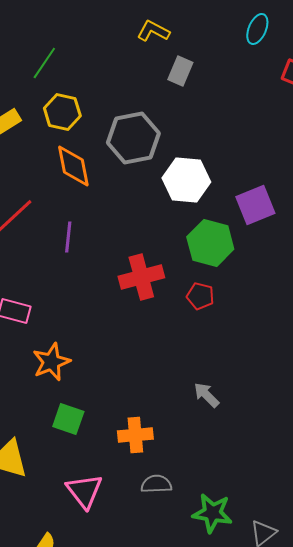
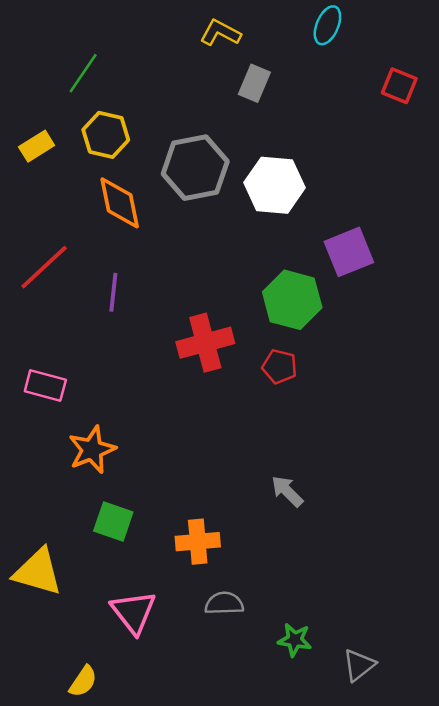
cyan ellipse: (257, 29) -> (327, 25), moved
white hexagon: (186, 180) -> (275, 185), moved
green star: (212, 513) -> (295, 640), size x0.7

